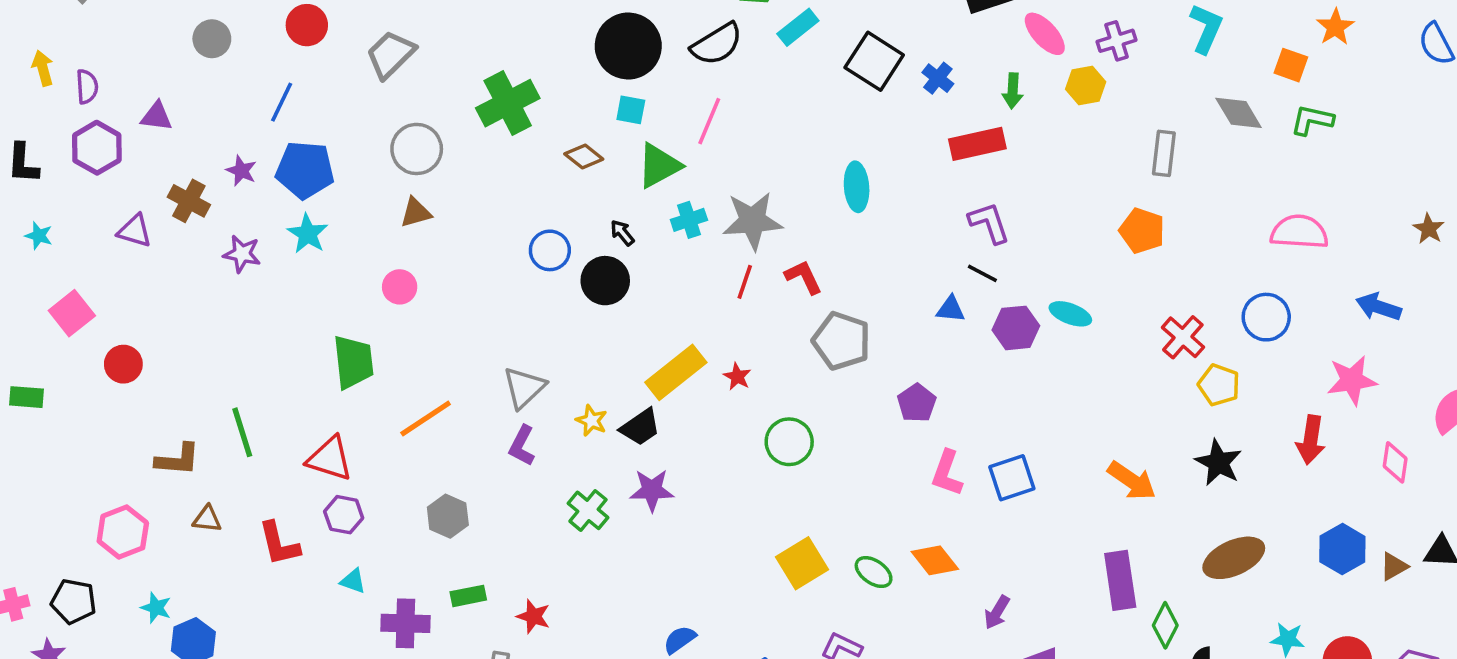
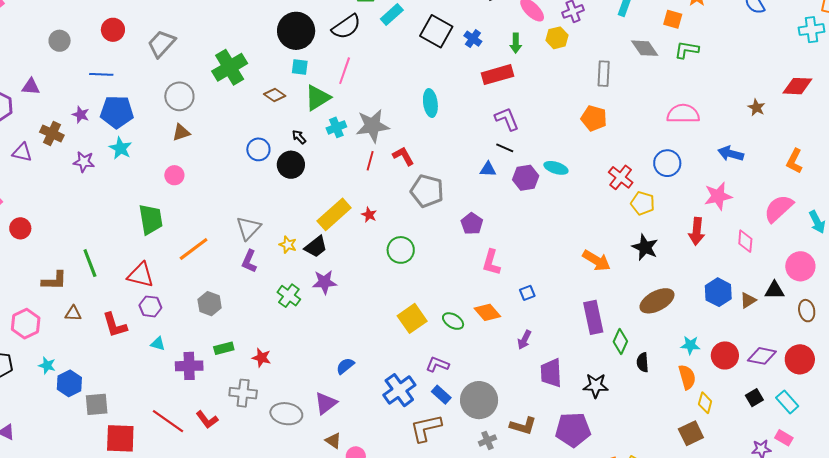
blue line: (282, 102) -> (101, 74), turned 70
blue square: (1012, 478) -> (527, 293), moved, size x0.6

